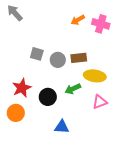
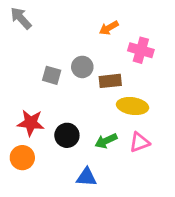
pink cross: (101, 24) -> (141, 50), moved
gray circle: (58, 60) -> (82, 67), moved
red star: (22, 88) -> (31, 123), turned 30
green arrow: (73, 89) -> (106, 141), moved

